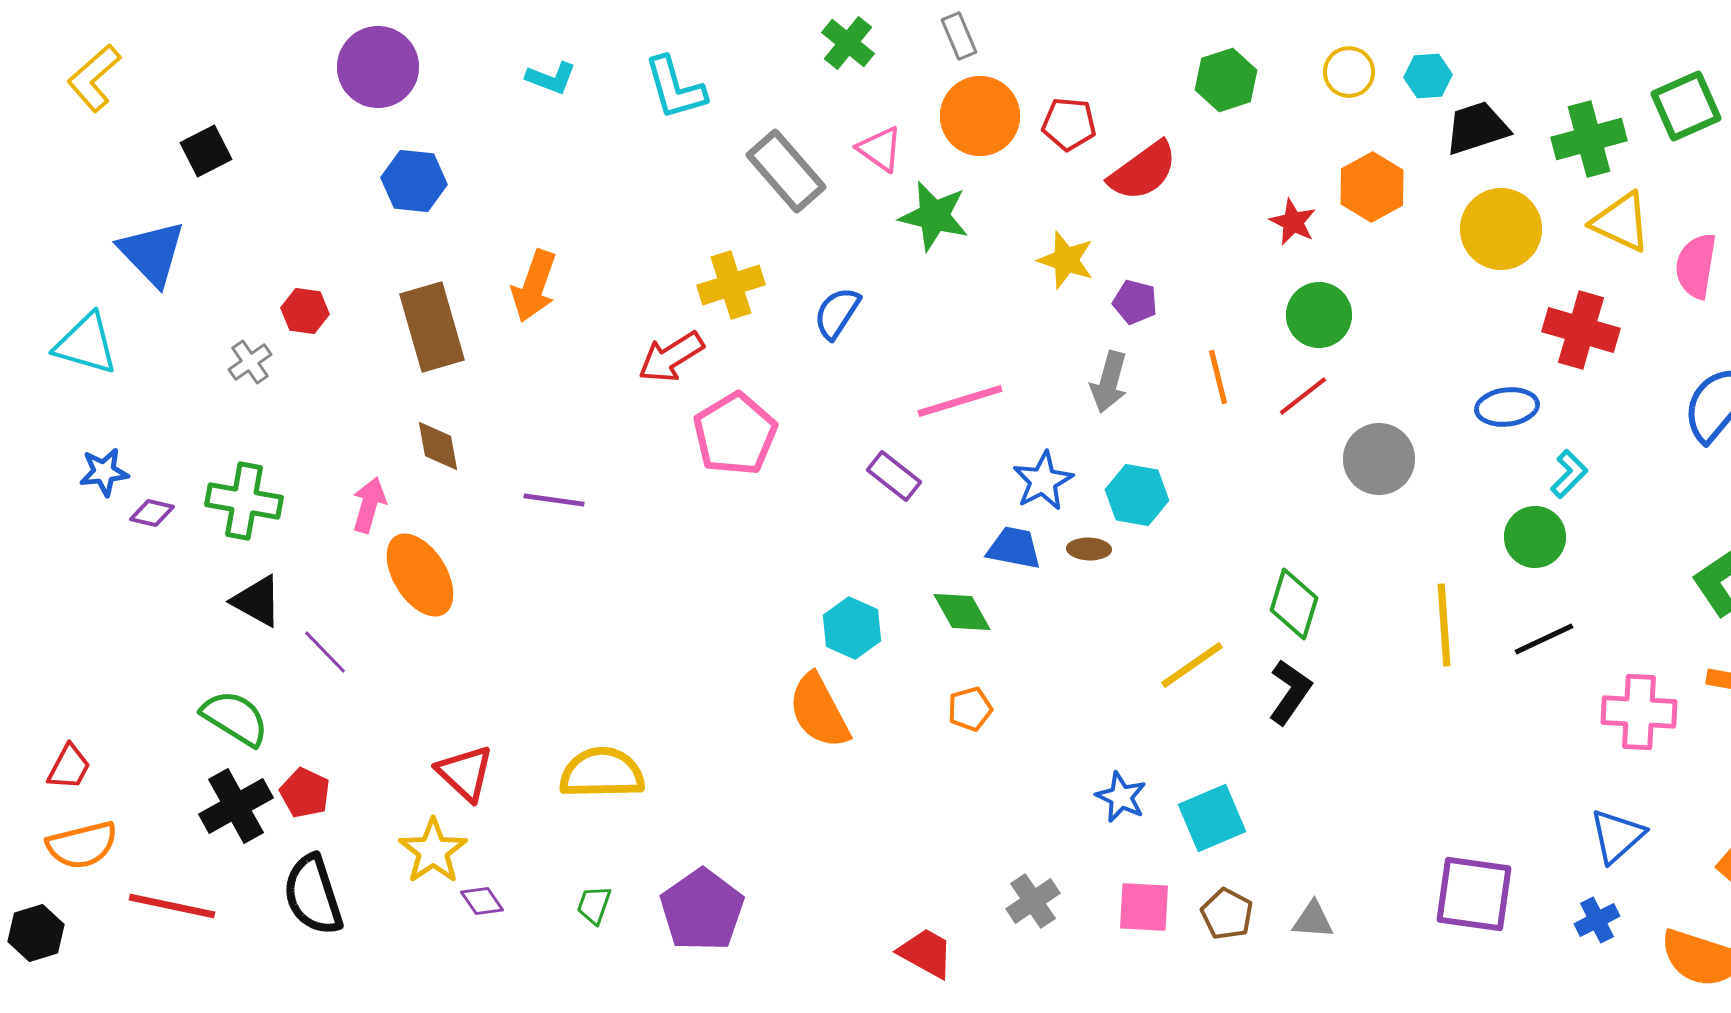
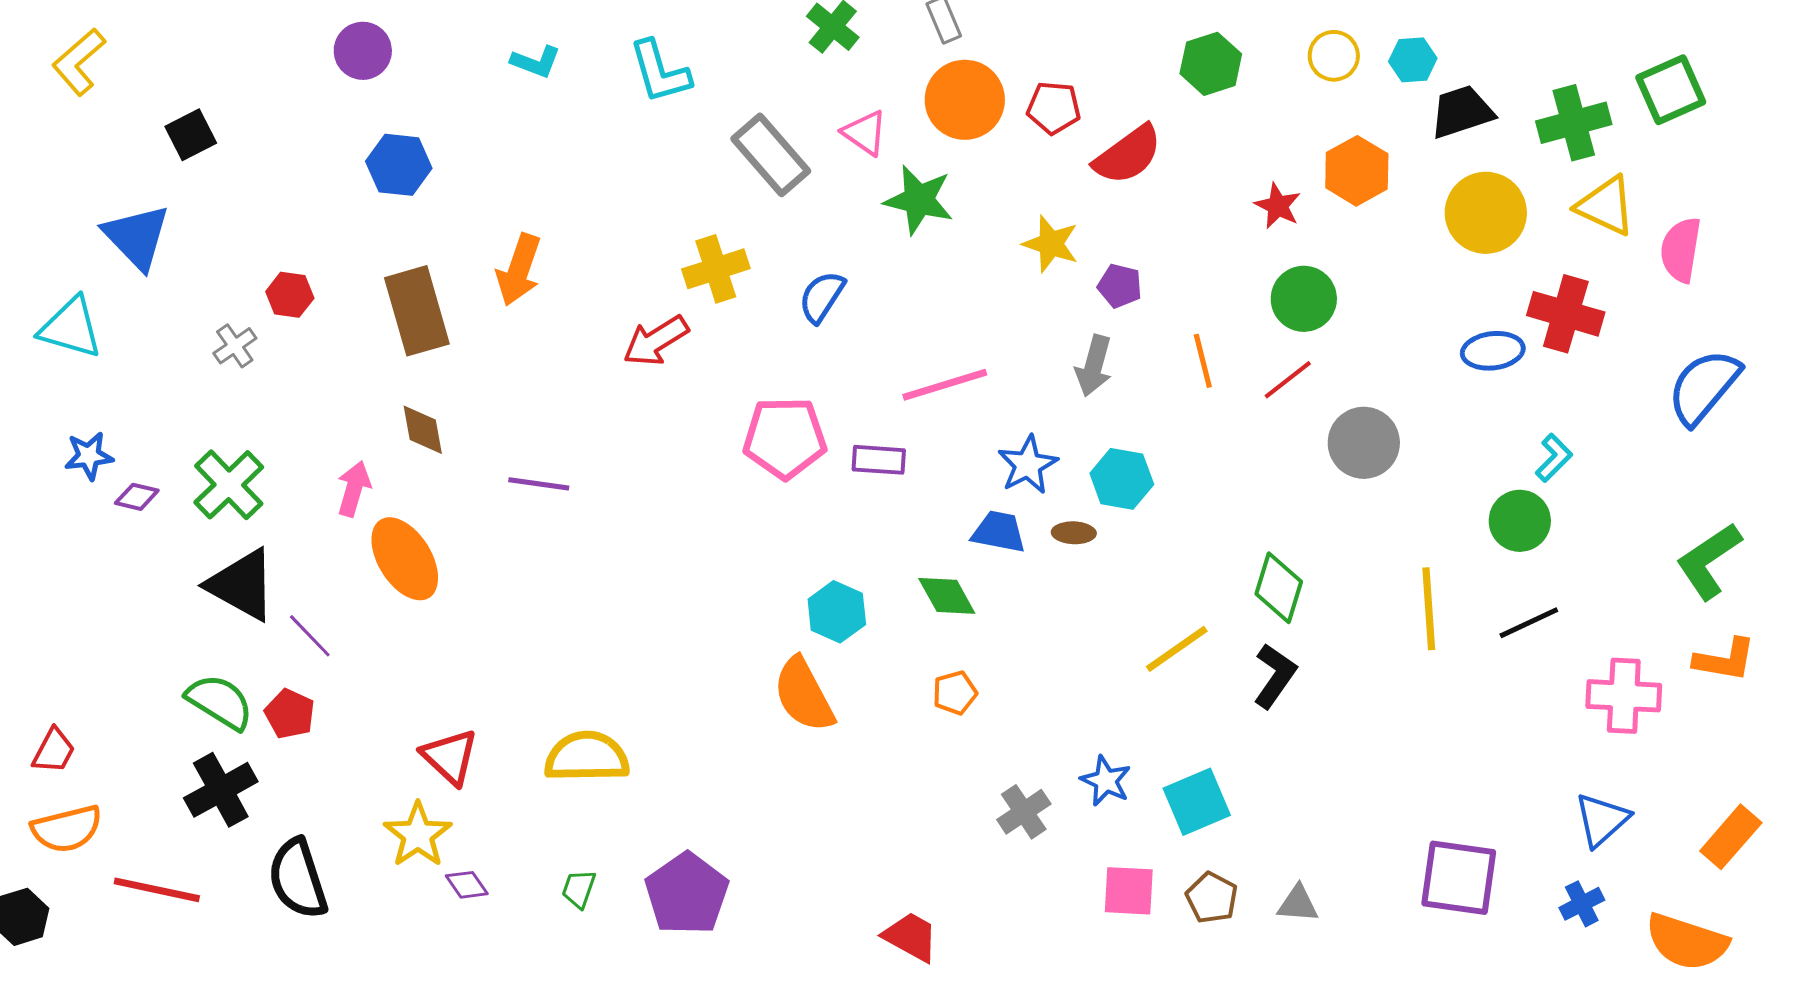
purple circle: (378, 67) -> (363, 51), size x0.7
blue ellipse: (1507, 407) -> (1493, 351), moved
pink pentagon: (735, 434) -> (785, 438), moved, turned 30
purple rectangle: (894, 476) -> (879, 460), turned -34
green cross: (244, 501) -> (229, 485), turned 36
black triangle: (257, 601) -> (242, 585), size x1.4
red pentagon: (305, 793) -> (290, 714), moved
gray cross: (1033, 901) -> (1024, 812), moved

